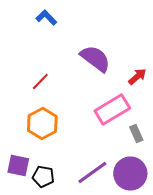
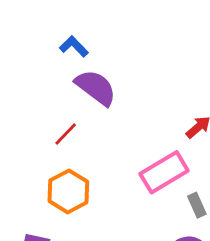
purple semicircle: (95, 58) -> (96, 88), moved

